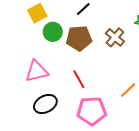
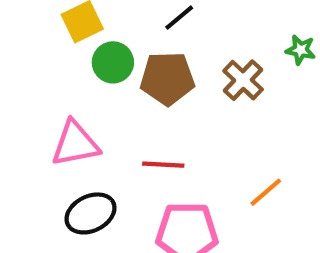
red line: (79, 79) -> (163, 165), turned -60

